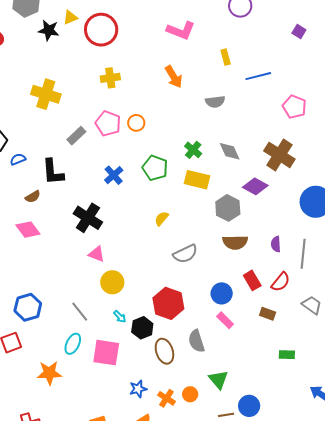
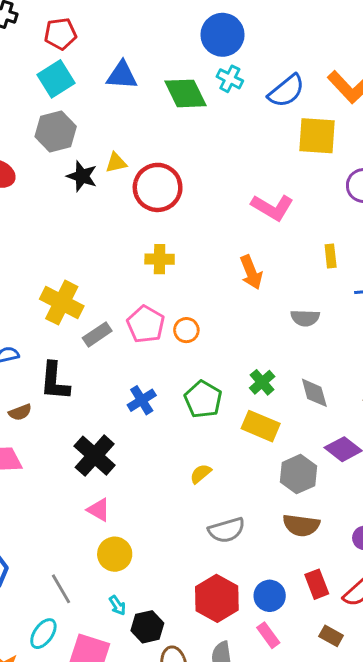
yellow cross: (46, 94) -> (62, 303), moved
red hexagon: (168, 303) -> (217, 598), moved

